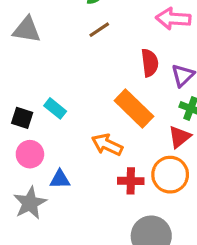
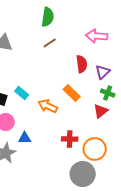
orange rectangle: (134, 108) -> (72, 93), size x0.7
orange arrow: (107, 145) -> (48, 106), moved
orange circle: (170, 175) -> (95, 149), moved

